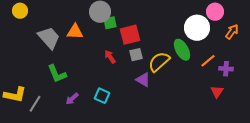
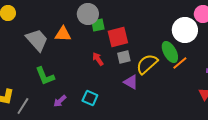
orange line: (208, 61) -> (180, 63), moved

